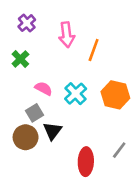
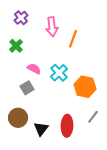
orange hexagon: (115, 95) -> (85, 87), moved
black triangle: (52, 131) -> (41, 129), moved
brown circle: (26, 137) -> (18, 118), moved

